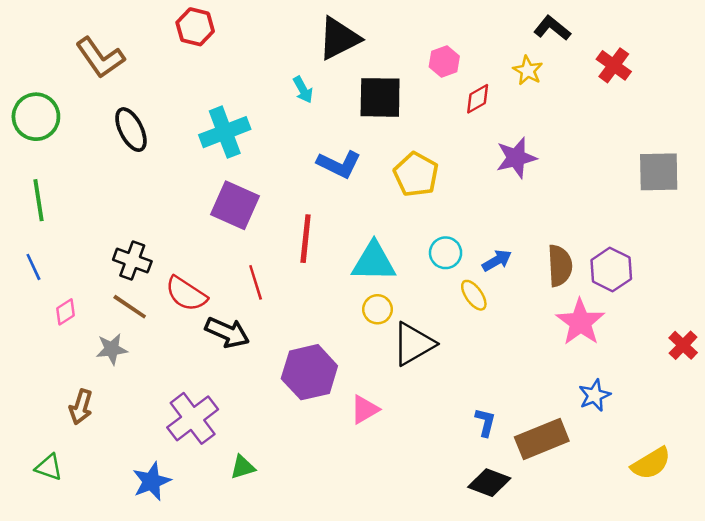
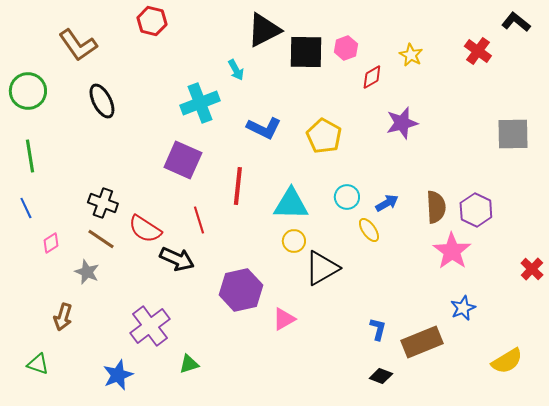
black L-shape: (552, 28) -> (516, 22), moved
black square: (380, 97) -> (306, 52), moved
cyan cross: (225, 132) -> (200, 103), moved
gray star: (112, 349) -> (87, 272), turned 30
black diamond: (489, 483) -> (381, 376), size x0.7

